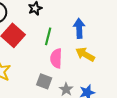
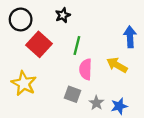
blue arrow: (79, 28) -> (130, 37), moved

